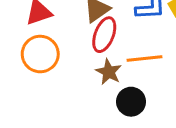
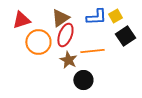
orange circle: (40, 54) -> (38, 42), moved

